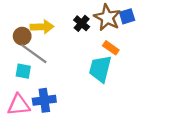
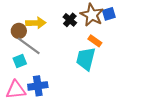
cyan square: (23, 71) -> (20, 61), turned -32

